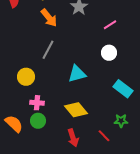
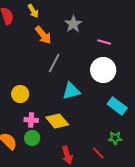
pink line: (110, 25) -> (104, 42), turned 48
gray line: (48, 50) -> (54, 63), moved
white circle: (109, 53) -> (103, 70), size x1.6
yellow diamond: (76, 110) -> (57, 121), moved

